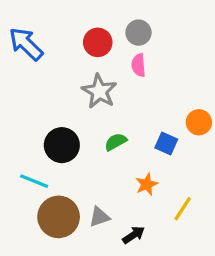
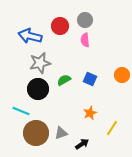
blue arrow: (26, 44) -> (30, 36), moved, turned -30
gray star: (99, 91) -> (40, 63), moved, turned 30
green semicircle: (116, 142) -> (64, 80), moved
blue square: (166, 143) -> (90, 79), moved

